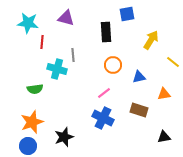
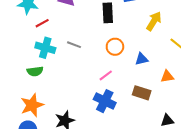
red line: (42, 42) -> (42, 23), turned 56
gray line: (73, 55) -> (74, 45), moved, turned -64
cyan cross: (57, 69) -> (45, 48), moved

